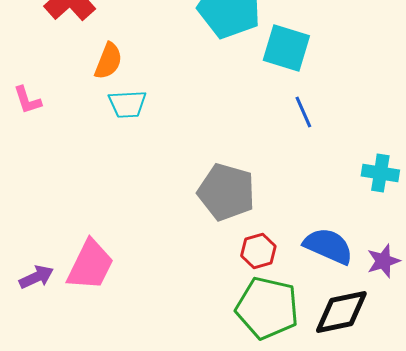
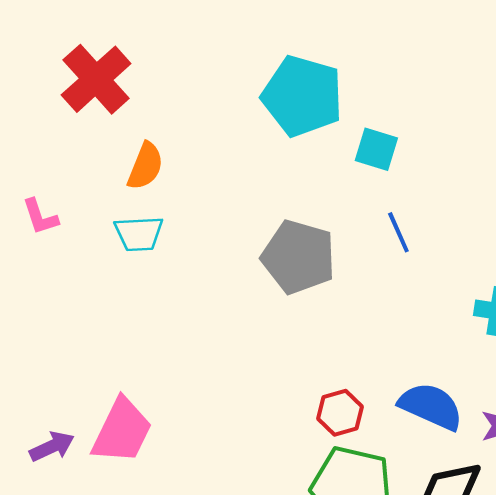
cyan square: (286, 48) -> (376, 149), size x0.7
cyan trapezoid: (127, 104) -> (139, 234), moved
gray pentagon: (226, 192) -> (299, 257), moved

